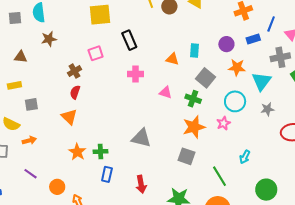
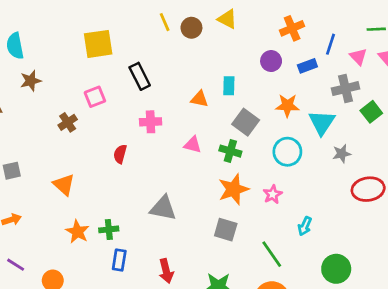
purple circle: (226, 44) -> (271, 61), moved
red semicircle: (75, 92) -> (120, 154), moved
gray star: (267, 109) -> (342, 154), moved
pink star: (223, 123) -> (273, 194), moved

